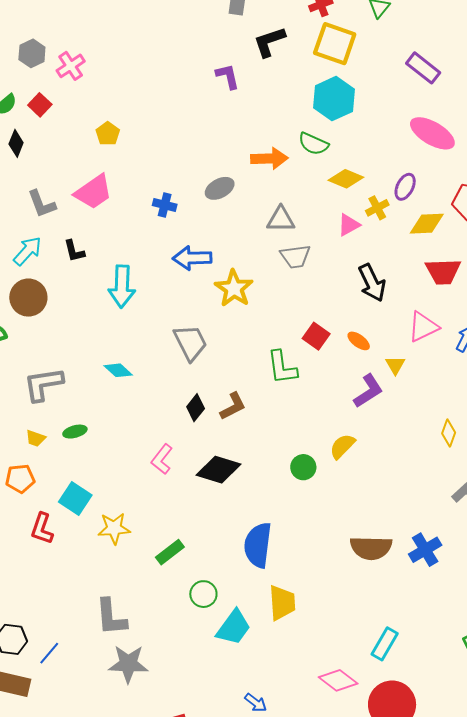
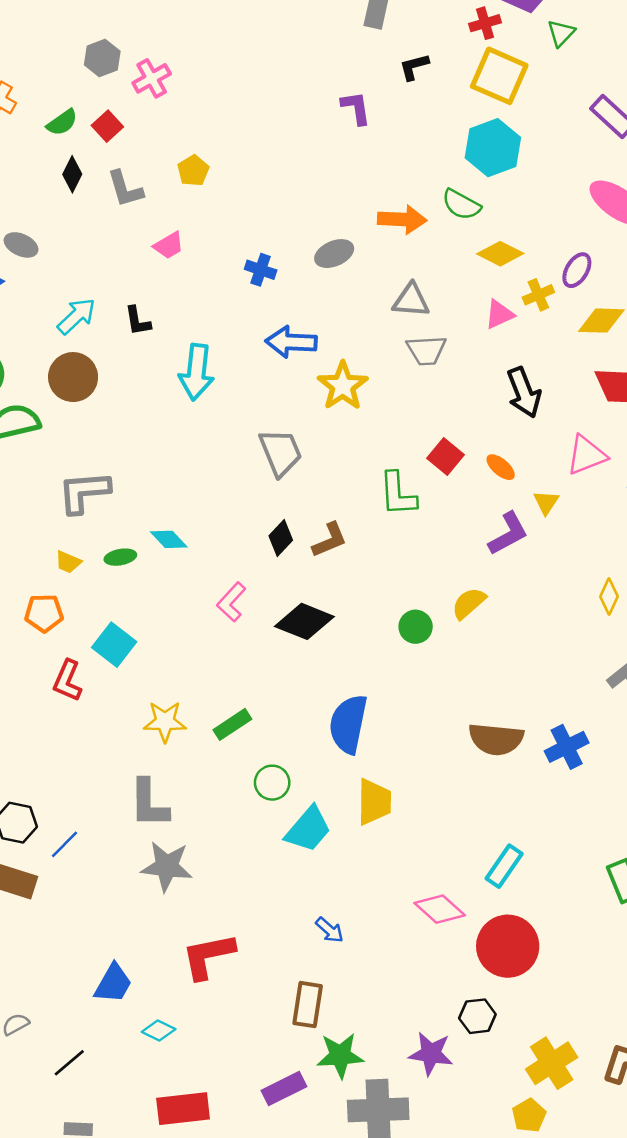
black L-shape: (269, 42) -> (414, 67), size x0.7
pink trapezoid: (93, 192) -> (169, 245), size x0.6
gray L-shape: (42, 204) -> (125, 189), moved
cyan diamond: (118, 370) -> (169, 539), moved
yellow star: (114, 528) -> (165, 722), moved

